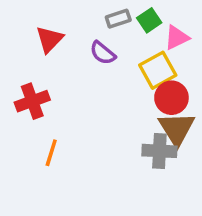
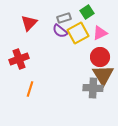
gray rectangle: (118, 19) -> (64, 18), moved
pink triangle: (177, 38) -> (100, 33), moved
yellow square: (158, 70) -> (78, 33), moved

